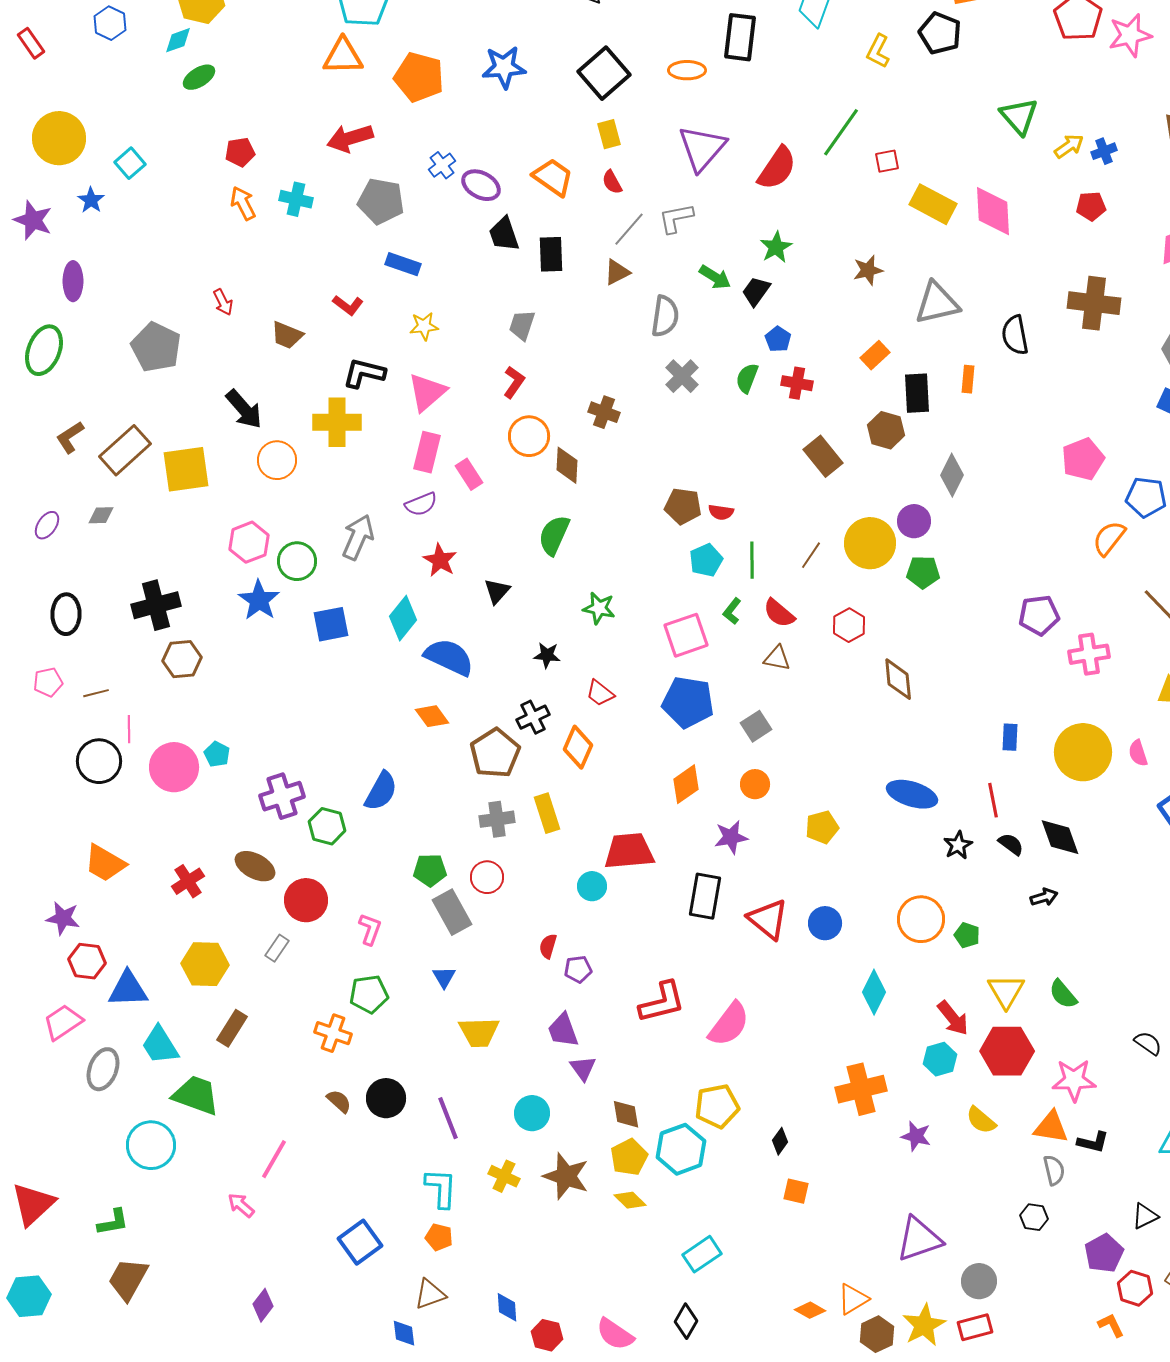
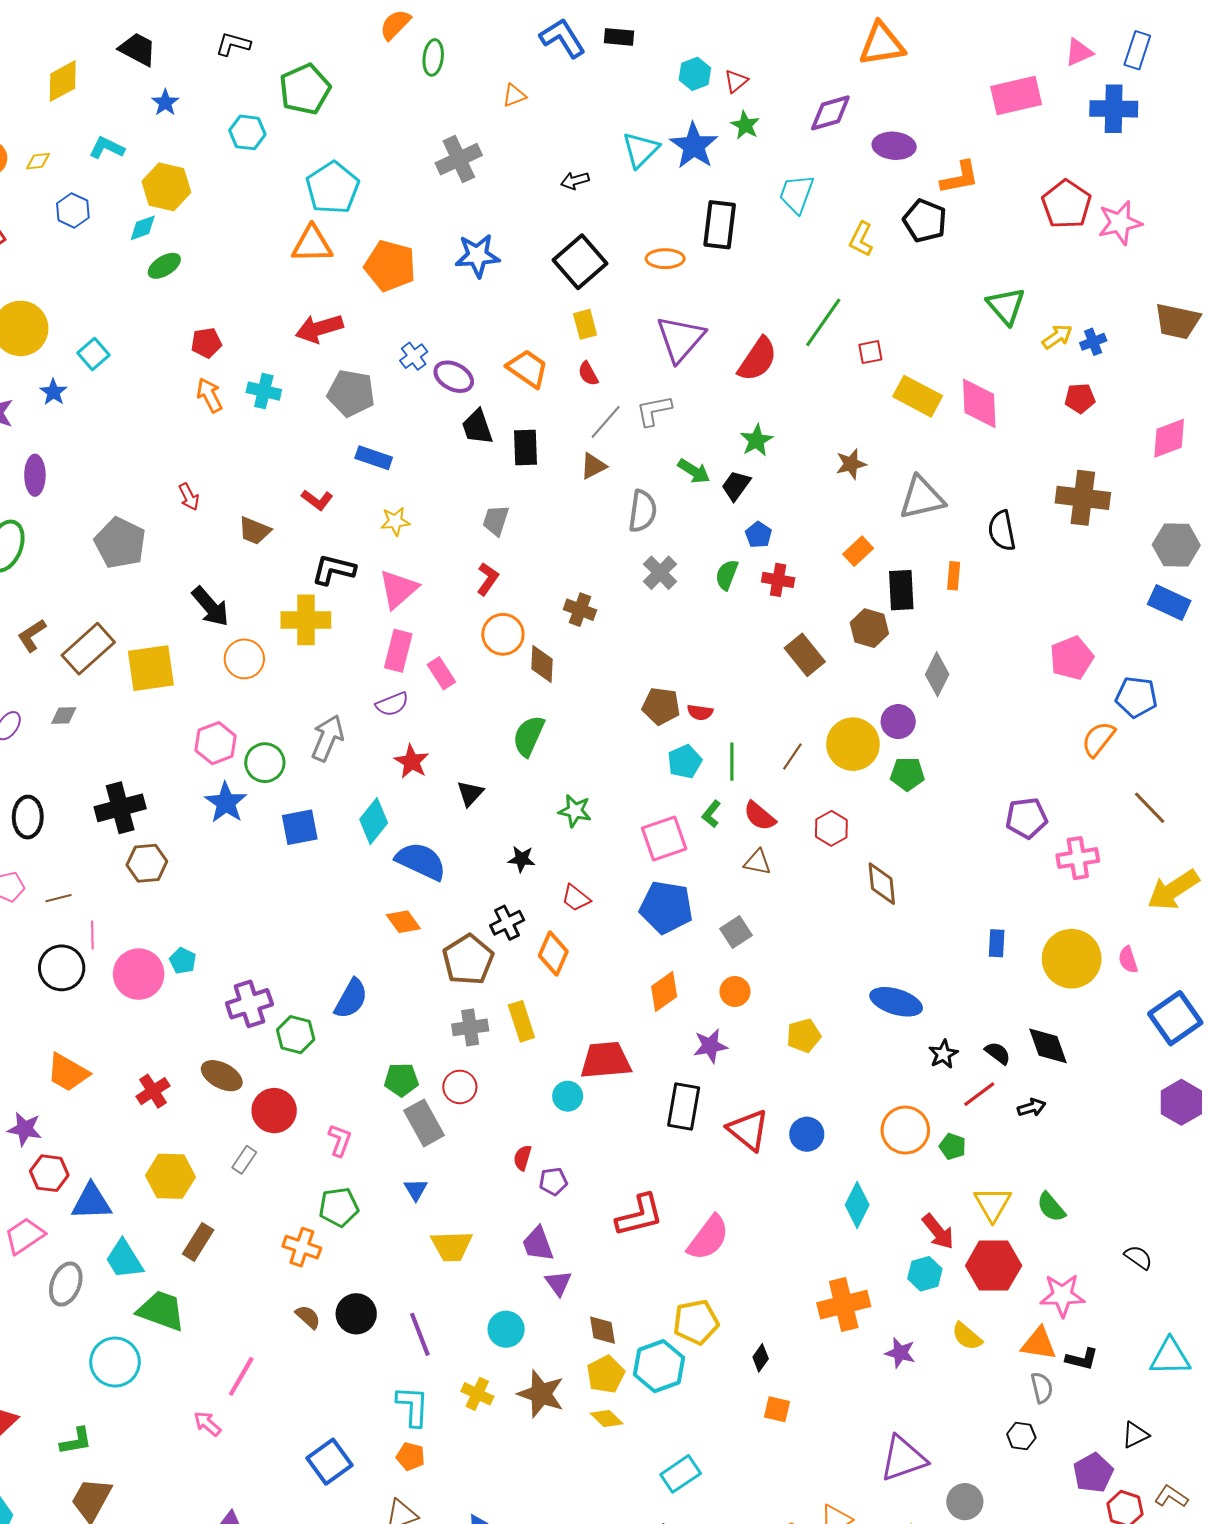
red line: (993, 800) -> (979, 1094), moved, turned 64

